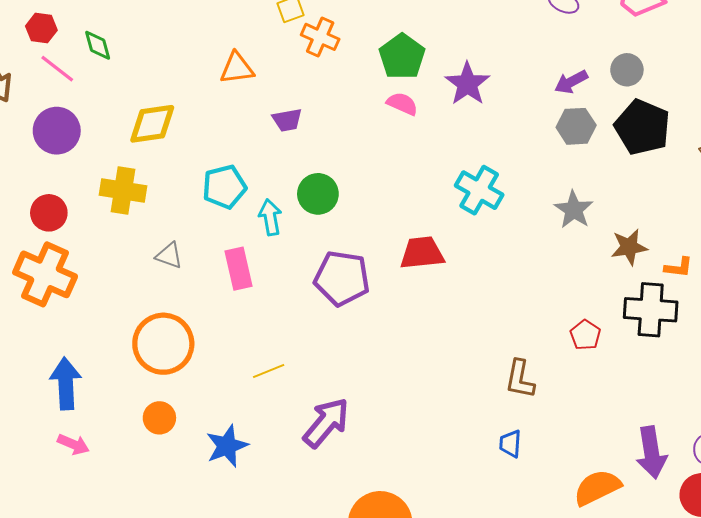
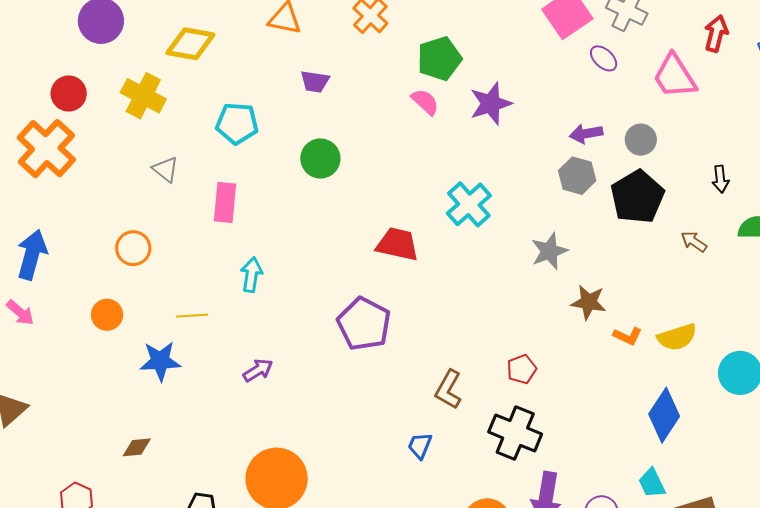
cyan arrow: (270, 217) -> (251, 275), moved
purple pentagon: (342, 278) -> (364, 324), moved
black cross: (651, 310) -> (515, 433), moved
orange circle: (163, 344) -> (133, 248), size x0.6
yellow line: (269, 371) -> (192, 316), moved
purple arrow: (326, 423) -> (258, 370), size x0.6

